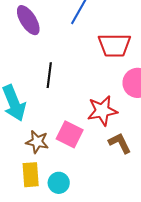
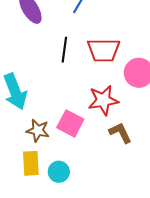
red trapezoid: (114, 45) -> (104, 50), moved
black line: (49, 75) -> (64, 50), moved

